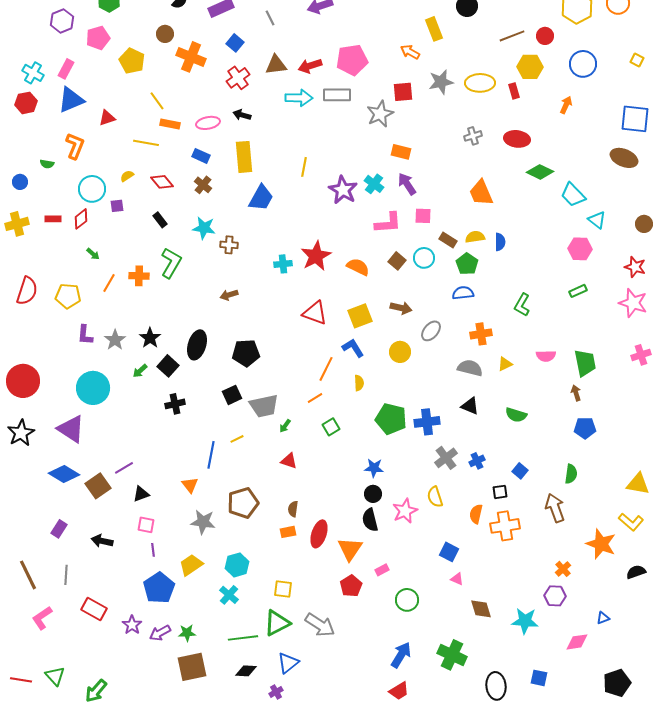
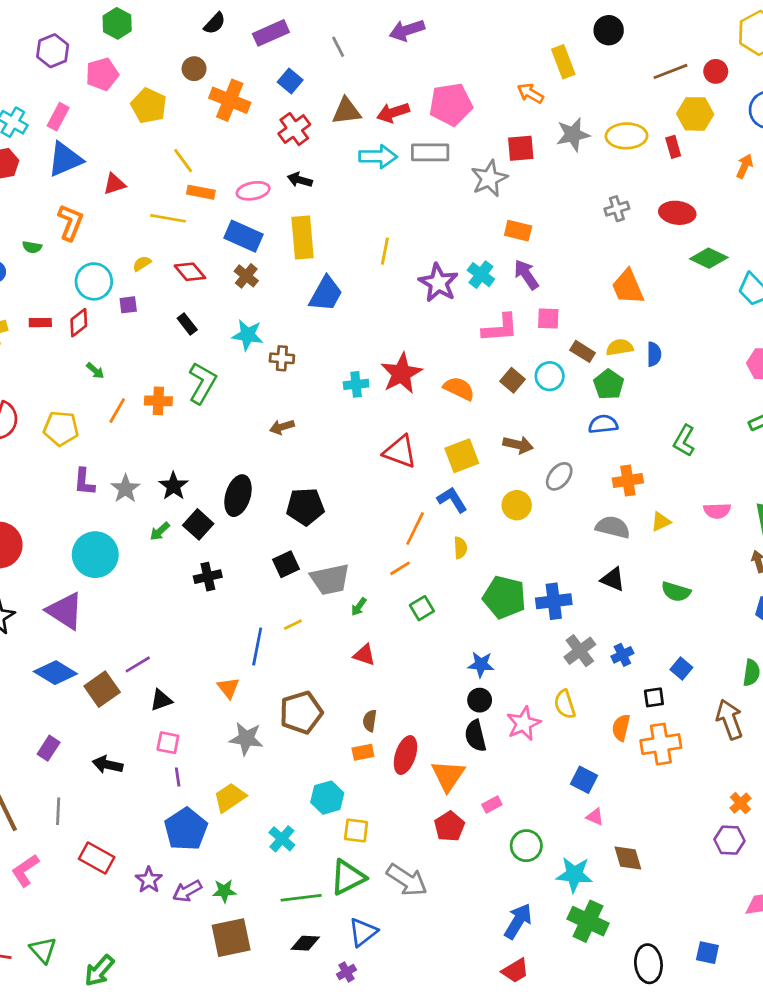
blue rectangle: (201, 156) -> (243, 236), size x1.5
cyan hexagon: (237, 565) -> (327, 798), moved
cyan star: (525, 621) -> (574, 874), moved

